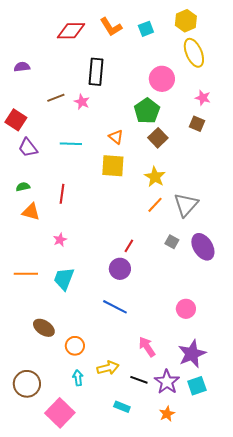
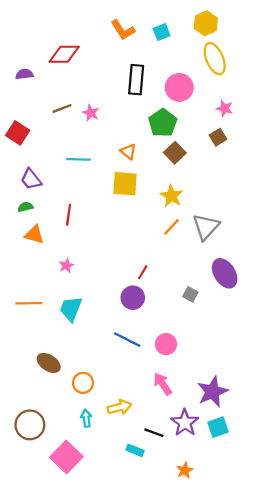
red diamond: (71, 31) -> (64, 54), moved
black rectangle: (96, 72) -> (136, 80), moved
brown square: (197, 124) -> (218, 137), turned 35
purple trapezoid: (28, 148) -> (31, 179), moved
gray square: (172, 242) -> (190, 294), moved
pink circle: (186, 309) -> (166, 344), moved
black line: (139, 380) -> (154, 433), moved
orange star: (167, 414) -> (185, 470), moved

